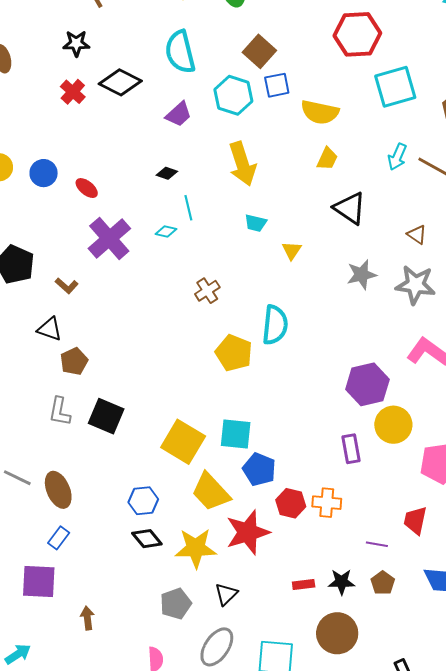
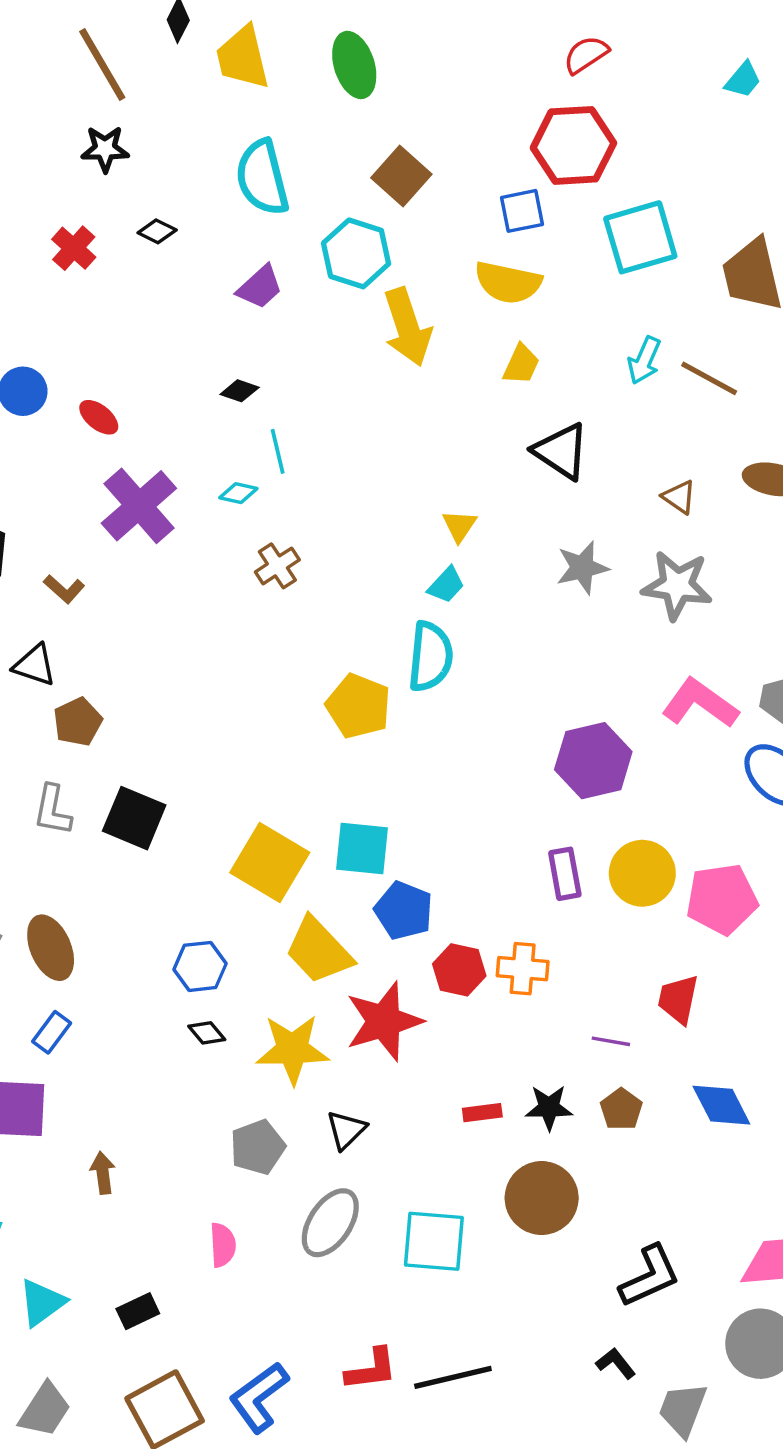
black star: (76, 43) -> (105, 149), moved
black diamond: (120, 82) -> (157, 231), size x0.5
blue square: (277, 85) -> (522, 211), moved
yellow arrow: (242, 164) -> (407, 327), moved
cyan trapezoid: (256, 223) -> (446, 585), moved, turned -60
brown cross: (207, 291) -> (277, 566), moved
yellow circle: (393, 425) -> (642, 873), moved
black diamond: (147, 539) -> (207, 1033), size x0.7

